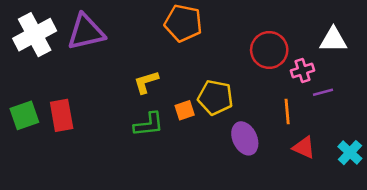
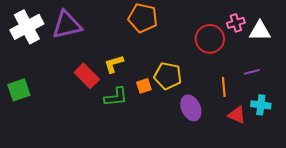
pink cross: (303, 71) -> (236, 23), moved
red rectangle: (62, 115) -> (87, 76), moved, turned -35
cyan cross: (350, 153) -> (261, 105), moved, turned -36

